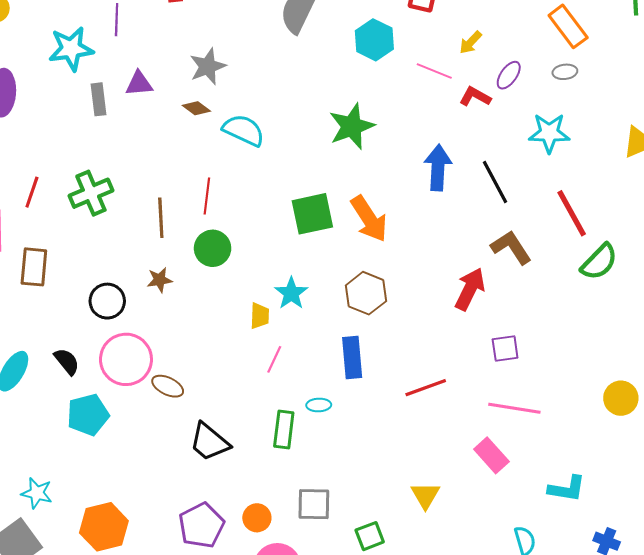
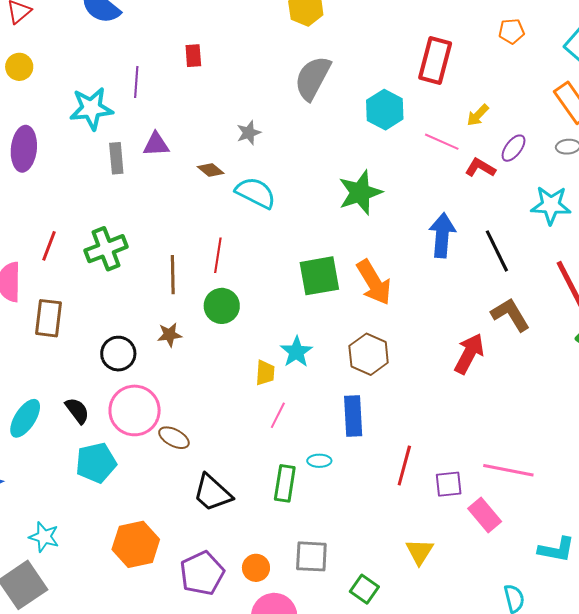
gray star: (208, 67) -> (249, 133), moved, size x0.7
purple square: (505, 349) -> (449, 484), moved
red line: (426, 388) -> (404, 466), moved, turned -57
orange hexagon: (104, 527) -> (136, 544), moved
green square: (370, 536) -> (364, 589), turned -36

